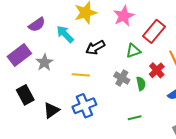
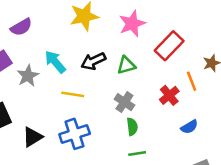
cyan arrow: (65, 34) -> (55, 62), moved
green triangle: (133, 51) -> (126, 65), moved
green semicircle: (141, 84) -> (132, 127), moved

